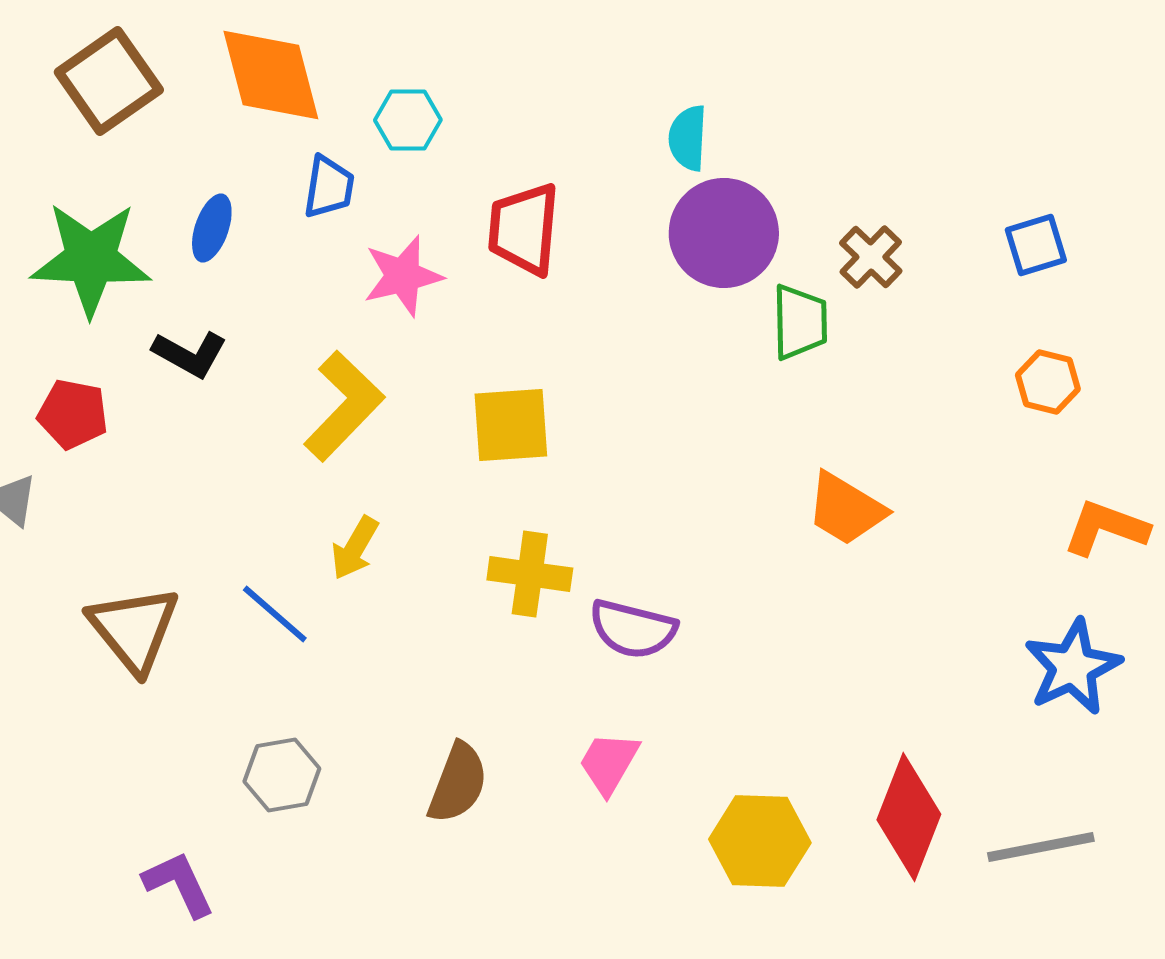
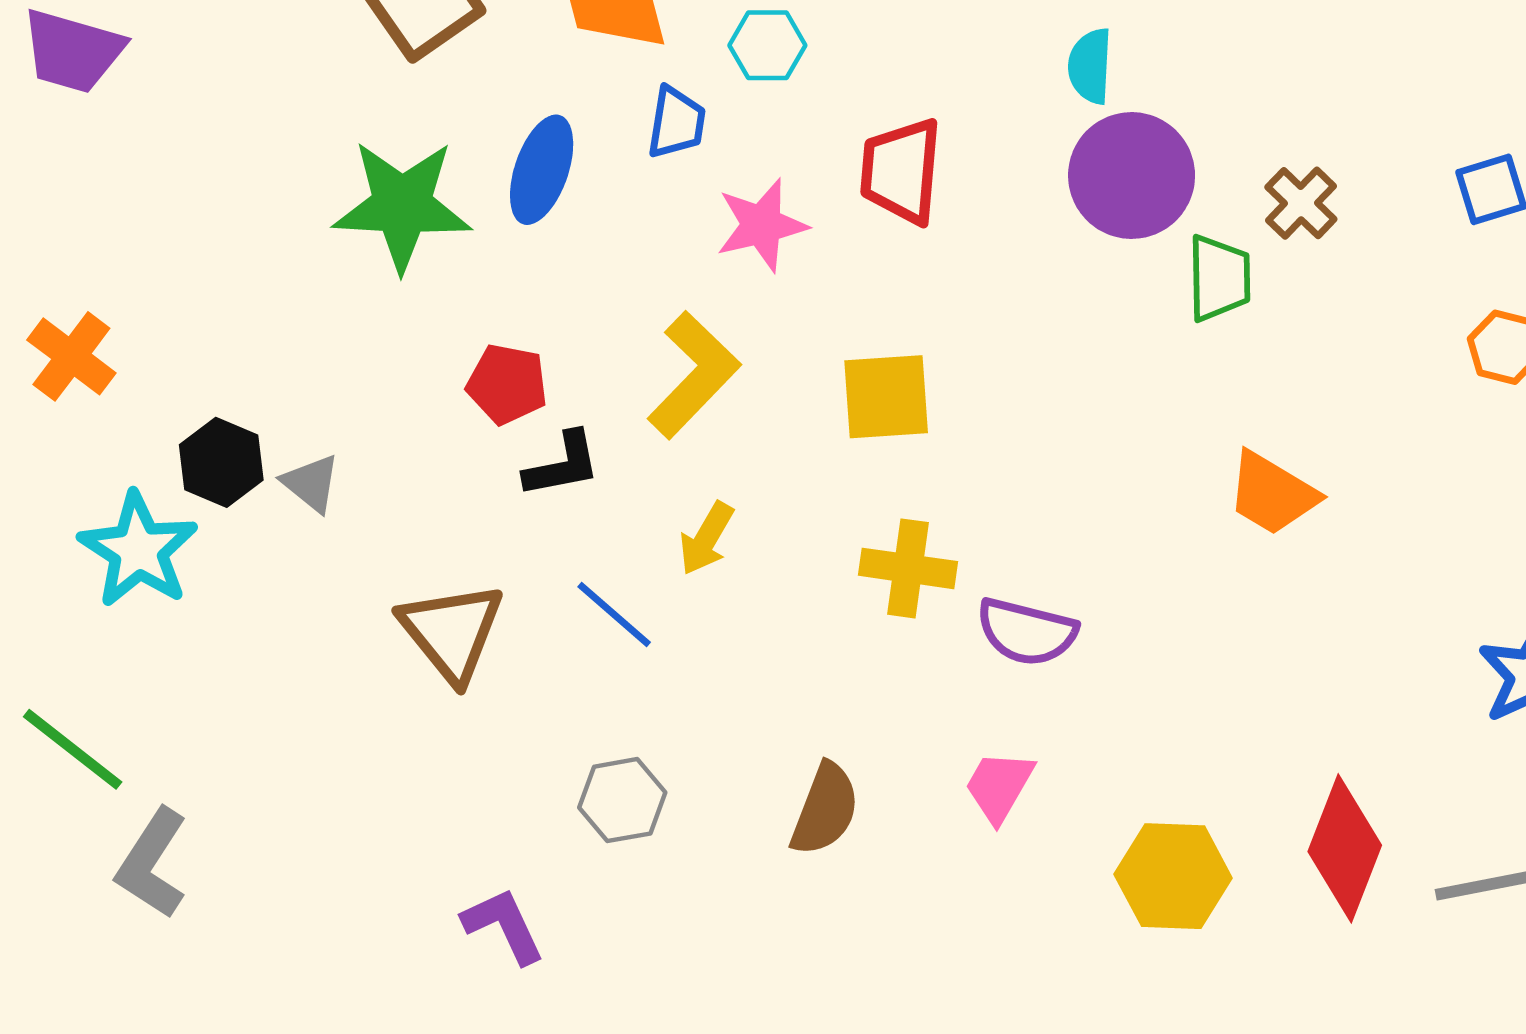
blue ellipse: (212, 228) -> (542, 170), size x1.4
black L-shape: (190, 354) -> (562, 465), moved, turned -40
red pentagon: (73, 414) -> (507, 384), moved

